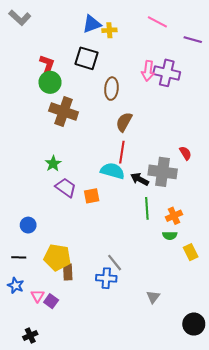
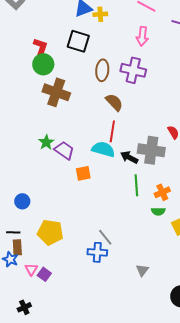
pink arrow: (148, 71) -> (142, 36), moved
purple cross: (167, 73) -> (133, 70), moved
brown semicircle: (124, 122) -> (114, 102), turned 108
purple trapezoid: (66, 188) -> (64, 150), moved
brown rectangle: (68, 272) -> (17, 247), moved

